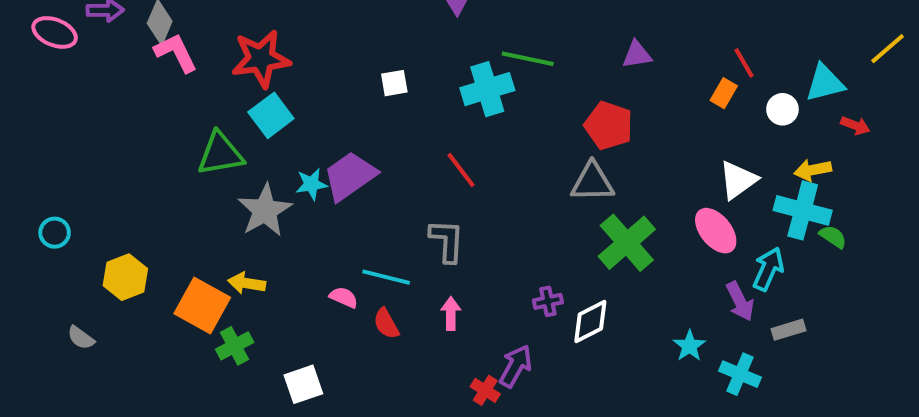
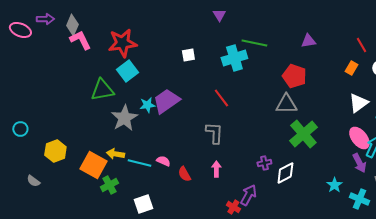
orange rectangle: (724, 93) -> (351, 68), moved
pink ellipse: (716, 231) -> (359, 138), moved
cyan line: (386, 277) -> (139, 163), moved

